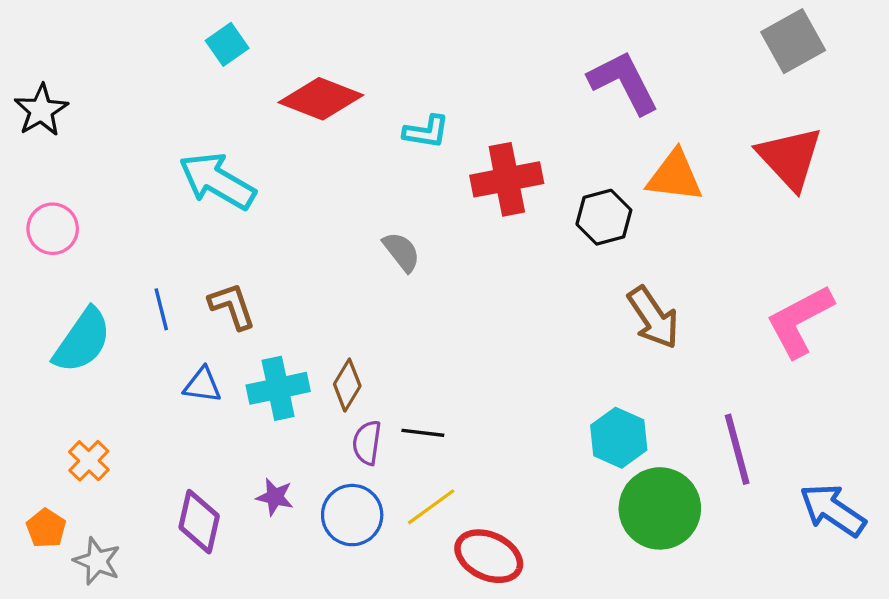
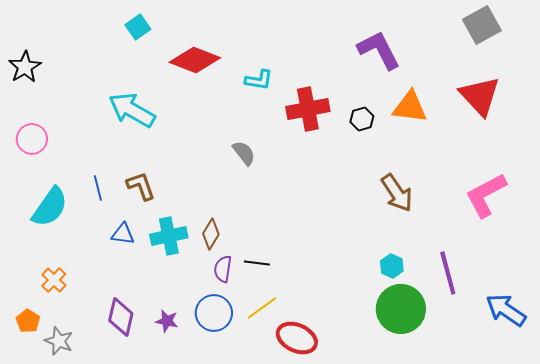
black hexagon: (604, 217) -> (362, 119), moved, size x0.7
cyan hexagon: (619, 438) -> (392, 266), moved, size x0.7
purple star: (275, 497) -> (167, 321), moved

